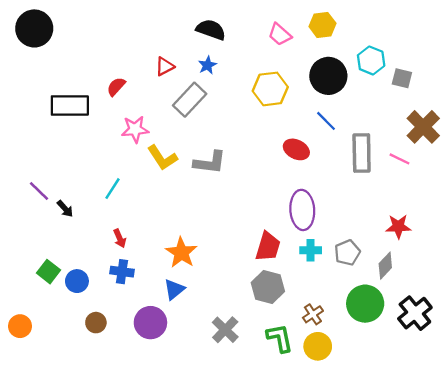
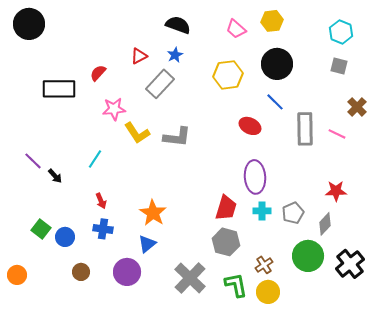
cyan hexagon: (371, 60) -> (341, 32), moved
brown cross: (423, 127) -> (357, 107), size x0.7
gray cross: (225, 330) -> (190, 278), size x1.4

